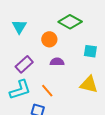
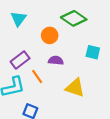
yellow triangle: (89, 84) -> (75, 88), moved
orange line: (47, 91) -> (37, 76), moved

